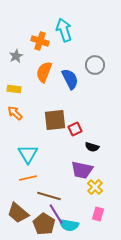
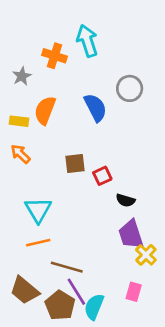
orange semicircle: (44, 72) -> (45, 110), moved
brown square: (55, 120) -> (75, 164), size x0.7
purple trapezoid: (82, 170) -> (131, 234), moved, turned 60
yellow cross: (95, 187) -> (146, 255), moved
cyan semicircle: (69, 225) -> (94, 307), turned 102

